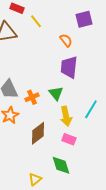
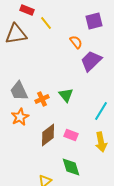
purple trapezoid: (69, 67) -> (91, 61), moved, turned 40
yellow arrow: (66, 116) -> (101, 142), moved
pink rectangle: (69, 139) -> (71, 135), moved

